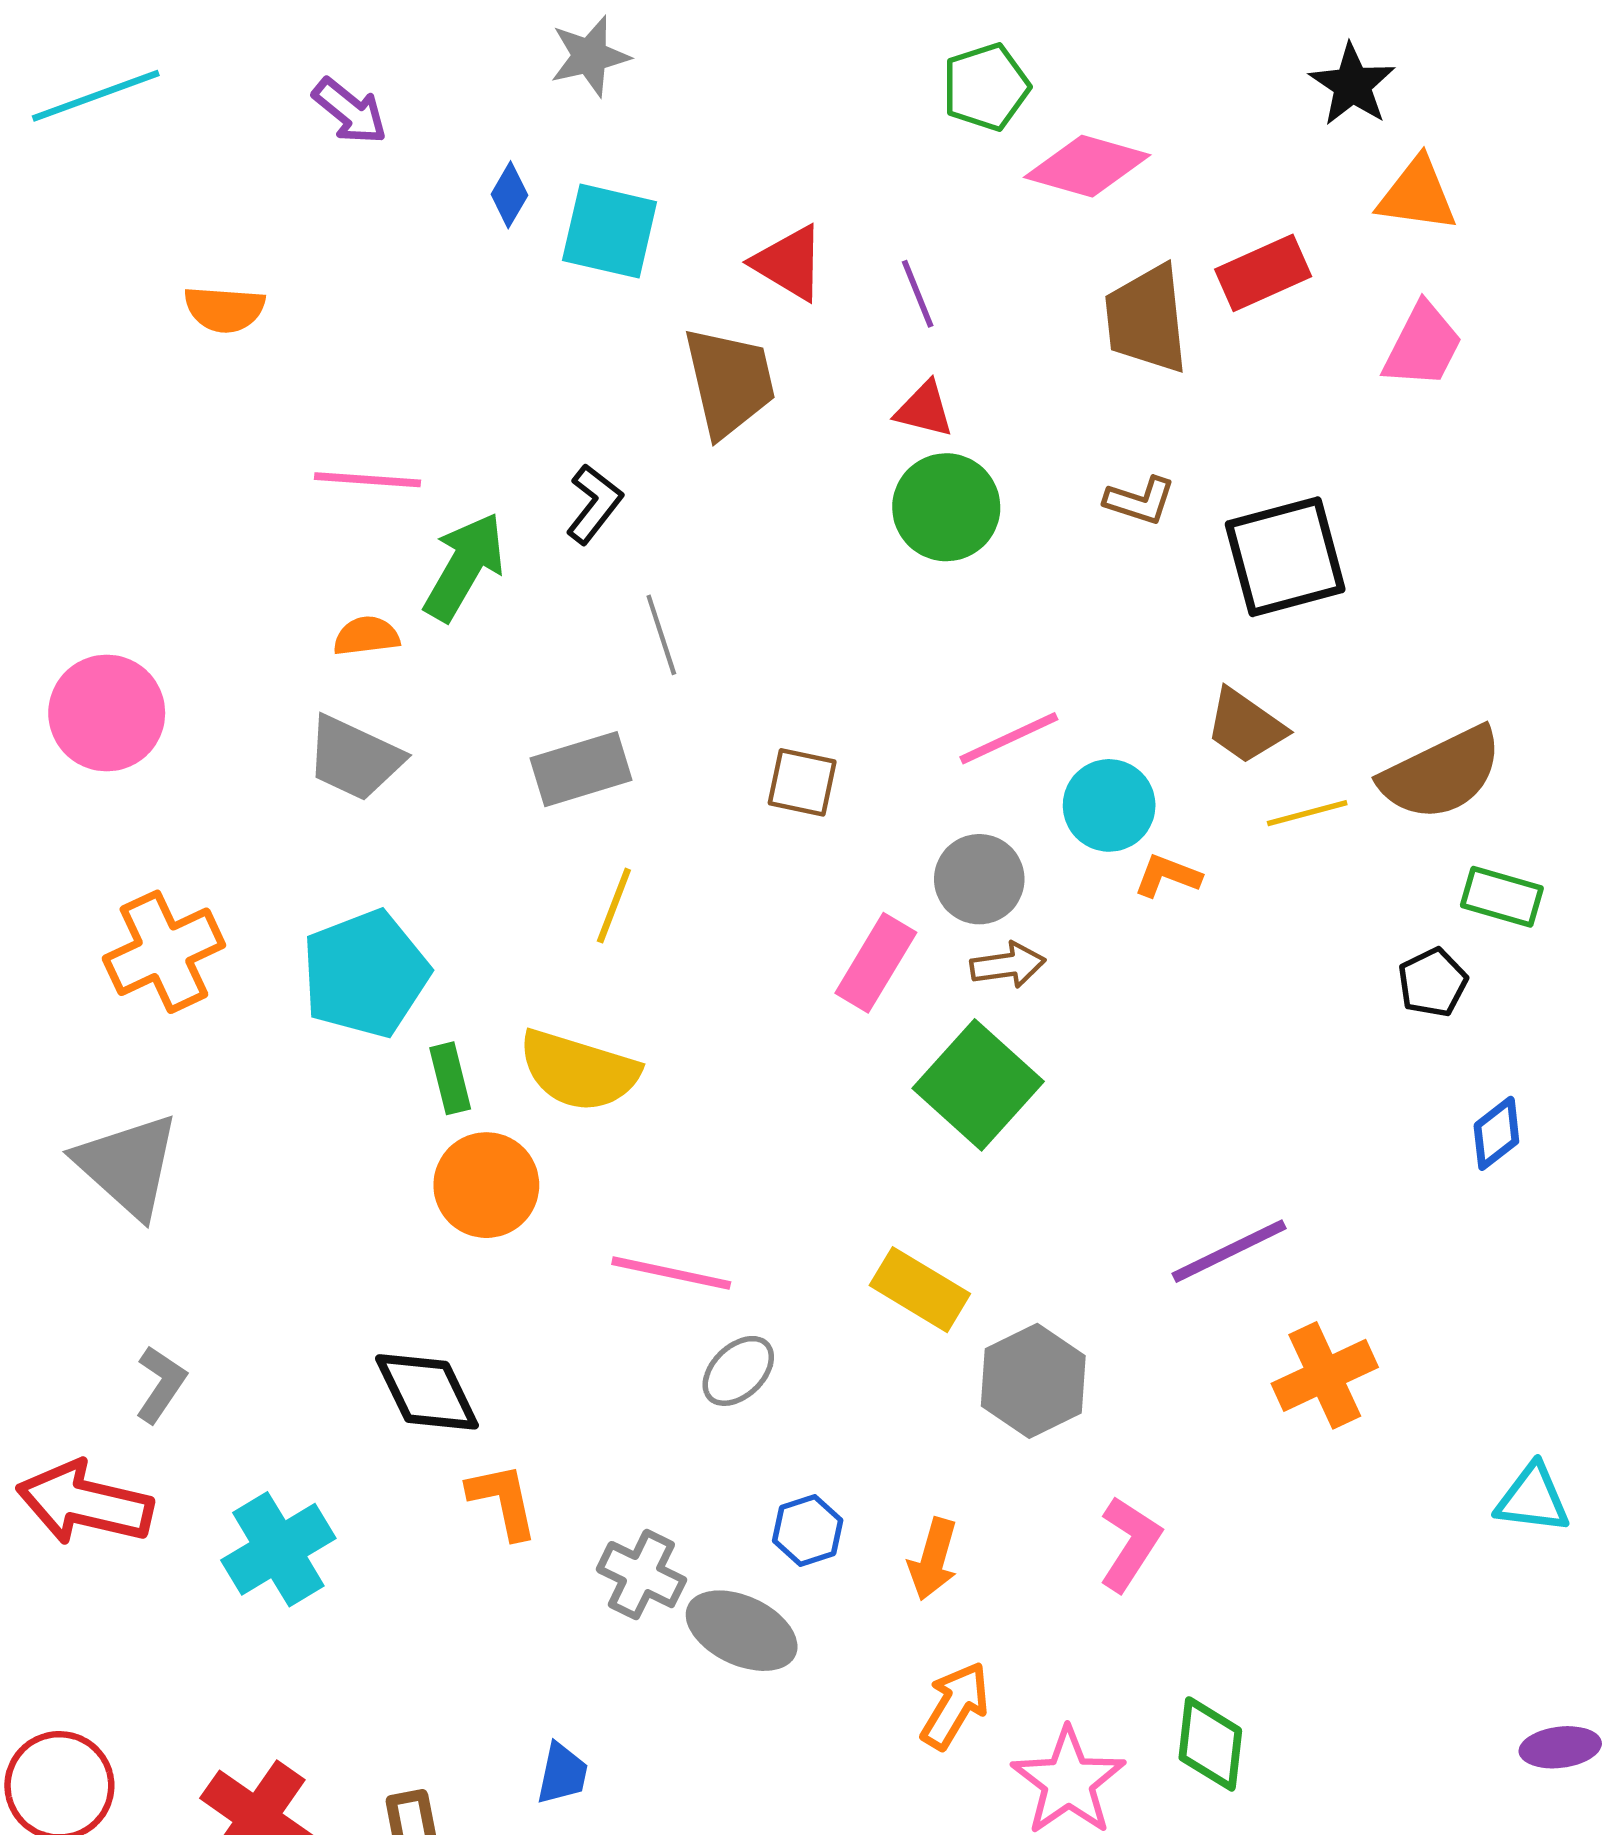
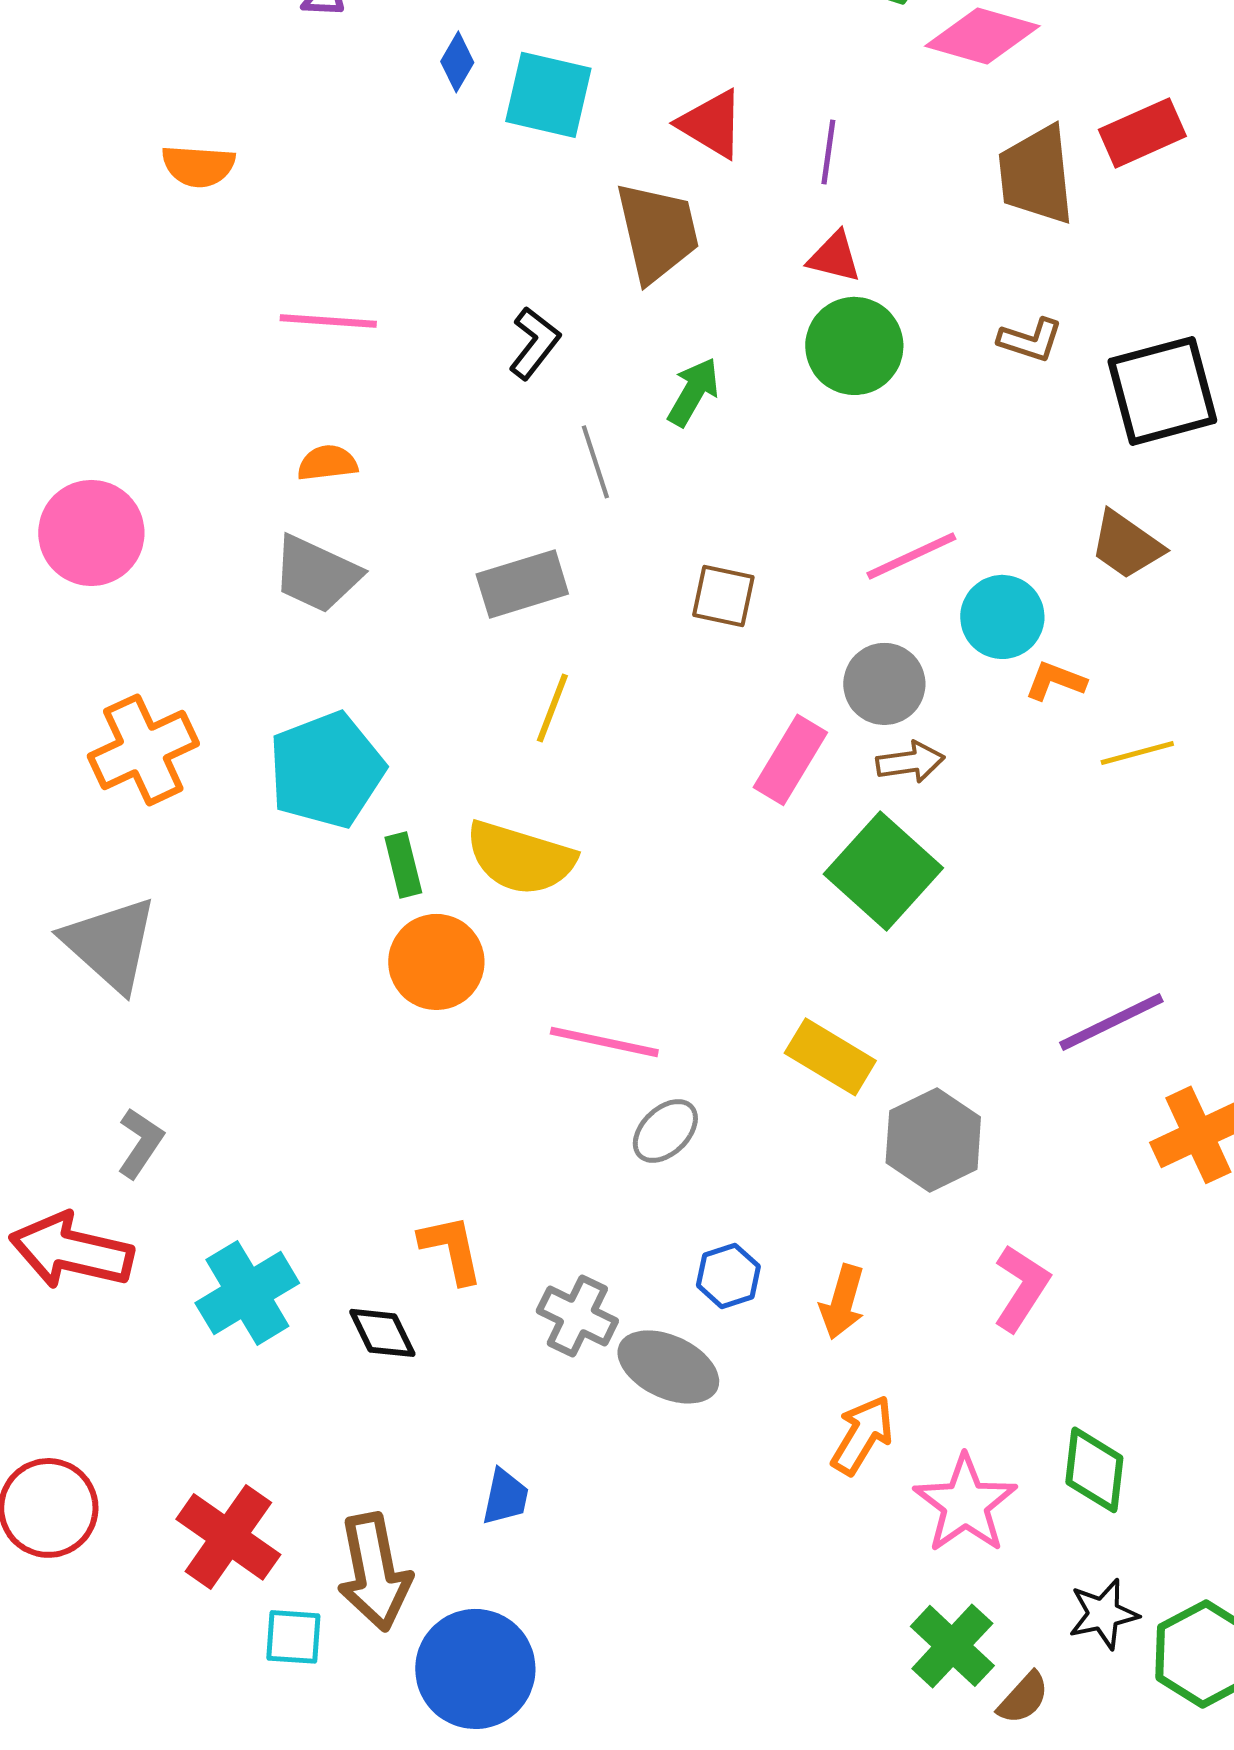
purple line: (918, 294) -> (828, 152), turned 30
green arrow: (464, 567) -> (693, 392), moved, size x0.7
yellow line: (1307, 813) -> (1137, 753), moved
black diamond: (427, 1392) -> (382, 1333), moved, size x0.7

